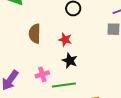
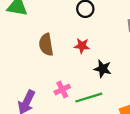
black star: (70, 61) -> (103, 69), moved

